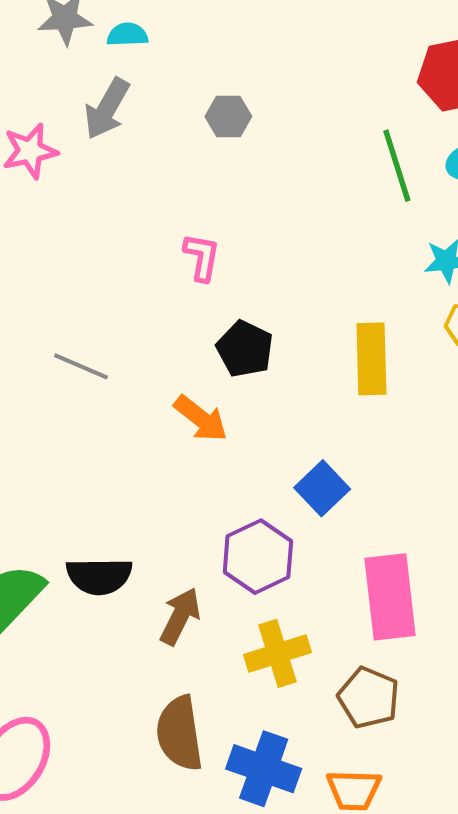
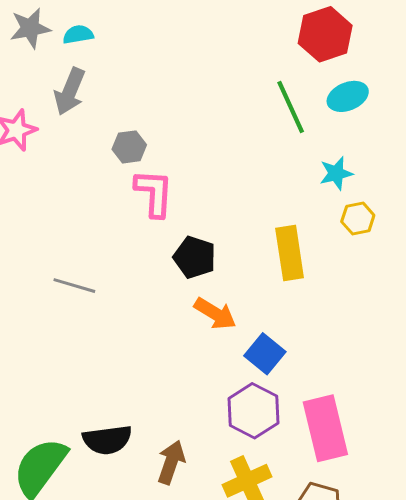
gray hexagon: (228, 117) -> (129, 147), moved
pink L-shape: (202, 257) -> (154, 193), size x1.4
orange arrow: (201, 418) -> (215, 313), moved
purple hexagon: (258, 557) -> (253, 411), moved

